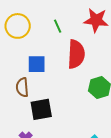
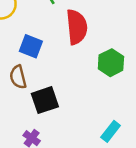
blue square: (37, 64) -> (31, 46), turned 30

